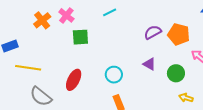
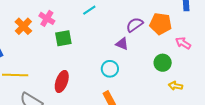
purple triangle: (149, 64) -> (122, 44), moved
cyan circle: (114, 75) -> (110, 69), moved

